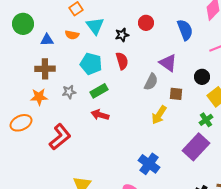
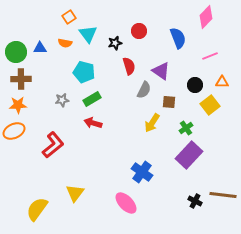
green circle: (23, 24) -> (16, 52), moved
red semicircle: (122, 61) -> (129, 66), moved
brown cross: (45, 69) -> (21, 79), moved
orange star: (39, 97) -> (18, 105), moved
green cross: (206, 120) -> (186, 128), moved

